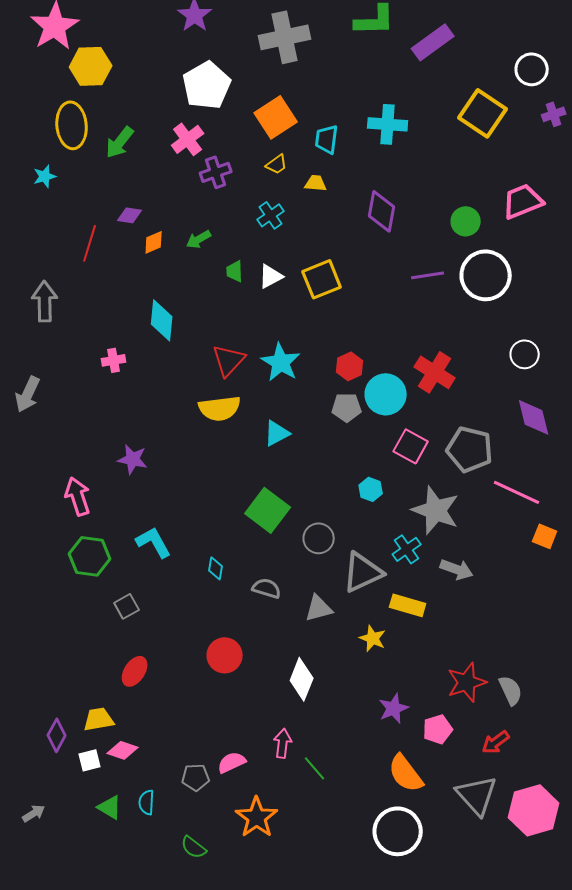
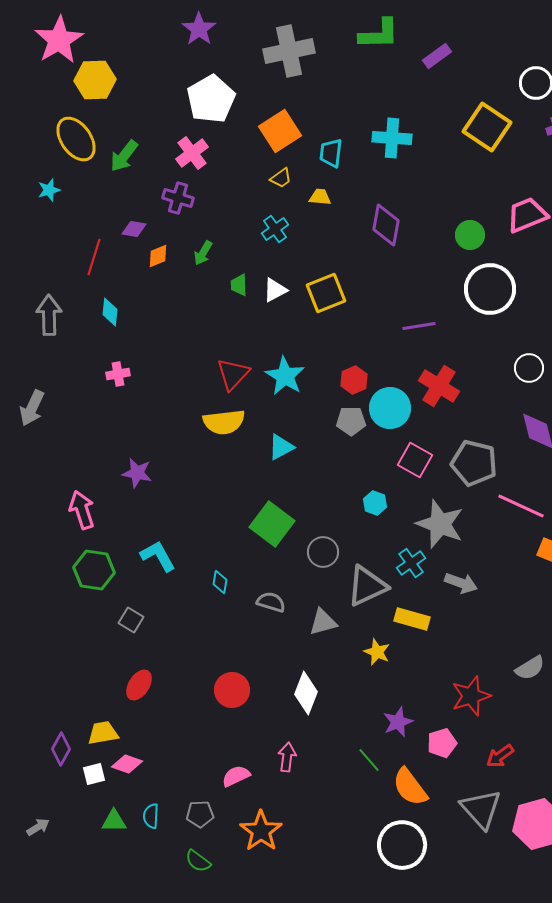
purple rectangle: (433, 42) -> (437, 56), size x0.7
yellow ellipse: (72, 125) -> (76, 139), turned -30
purple cross: (216, 172) -> (178, 198), moved, turned 36
green arrow: (199, 239) -> (203, 253), turned -30
purple line: (428, 275) -> (419, 326), moved
cyan diamond: (162, 320) -> (110, 312), moved, size x0.7
gray square: (127, 606) -> (131, 620), turned -30
red circle: (225, 655) -> (232, 690), moved
gray semicircle: (511, 690) -> (530, 668), moved, turned 84
green line: (315, 768) -> (369, 760), moved
gray pentagon: (196, 777) -> (200, 814), moved
green triangle: (110, 807) -> (114, 821), turned -32

